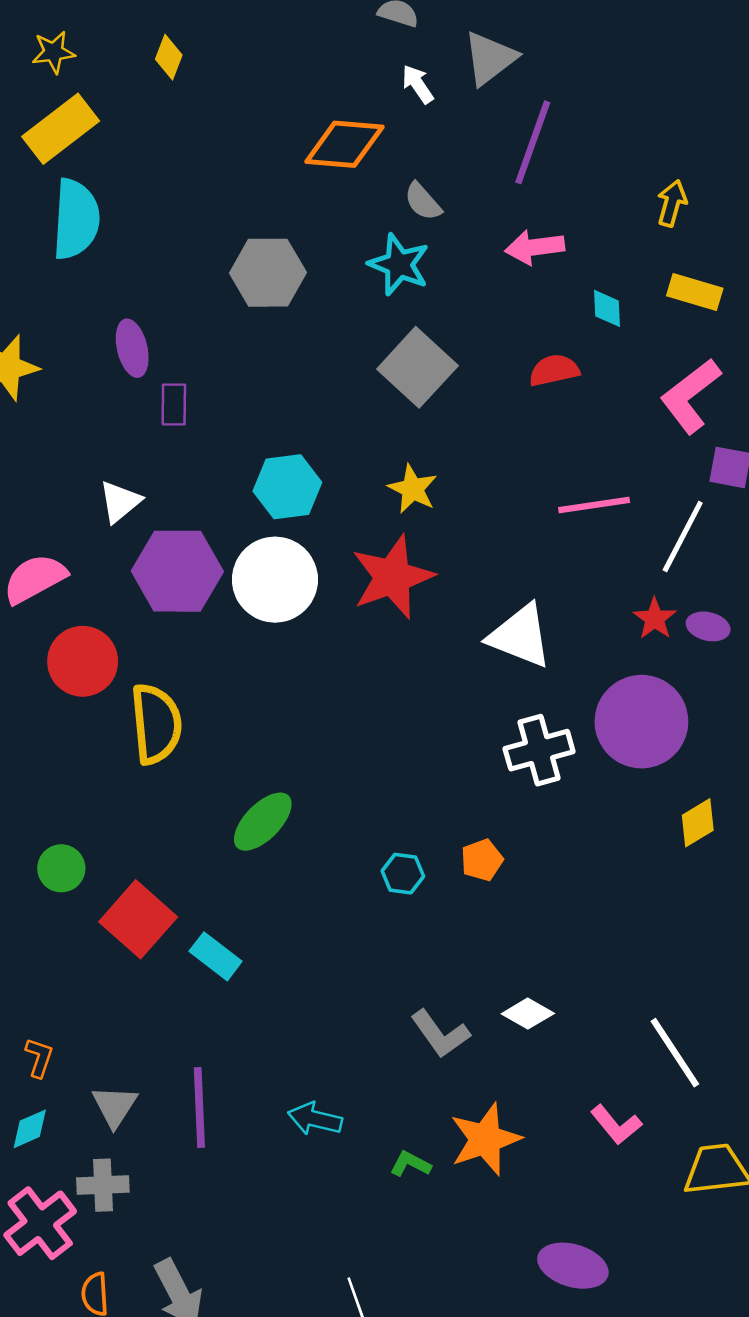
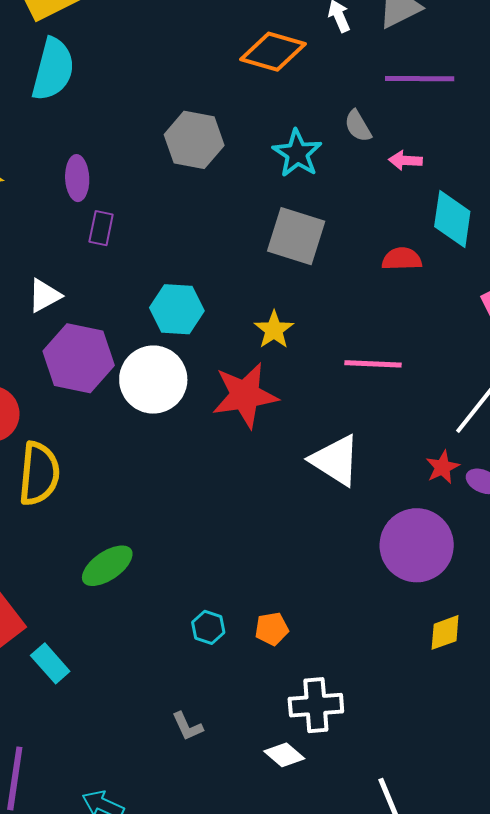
purple line: (533, 142) -> (420, 79), turned 60
gray semicircle: (423, 201) -> (358, 126), moved
pink arrow: (535, 247) -> (405, 160), size x0.7
cyan diamond: (607, 308) -> (452, 219), size x1.8
gray square: (417, 367) -> (296, 236), turned -36
pink line: (594, 505) -> (373, 364), moved
white cross: (539, 750) -> (316, 705), moved
gray L-shape: (440, 1034) -> (187, 726), moved, size x0.7

